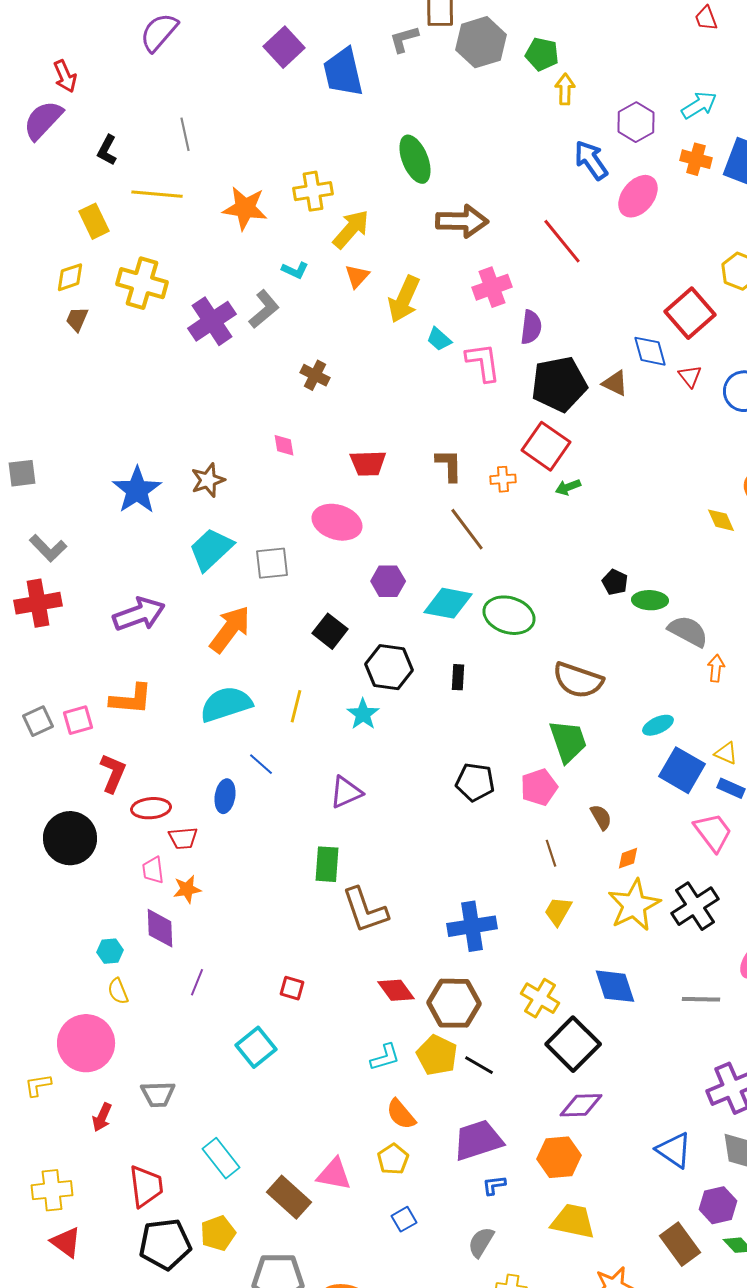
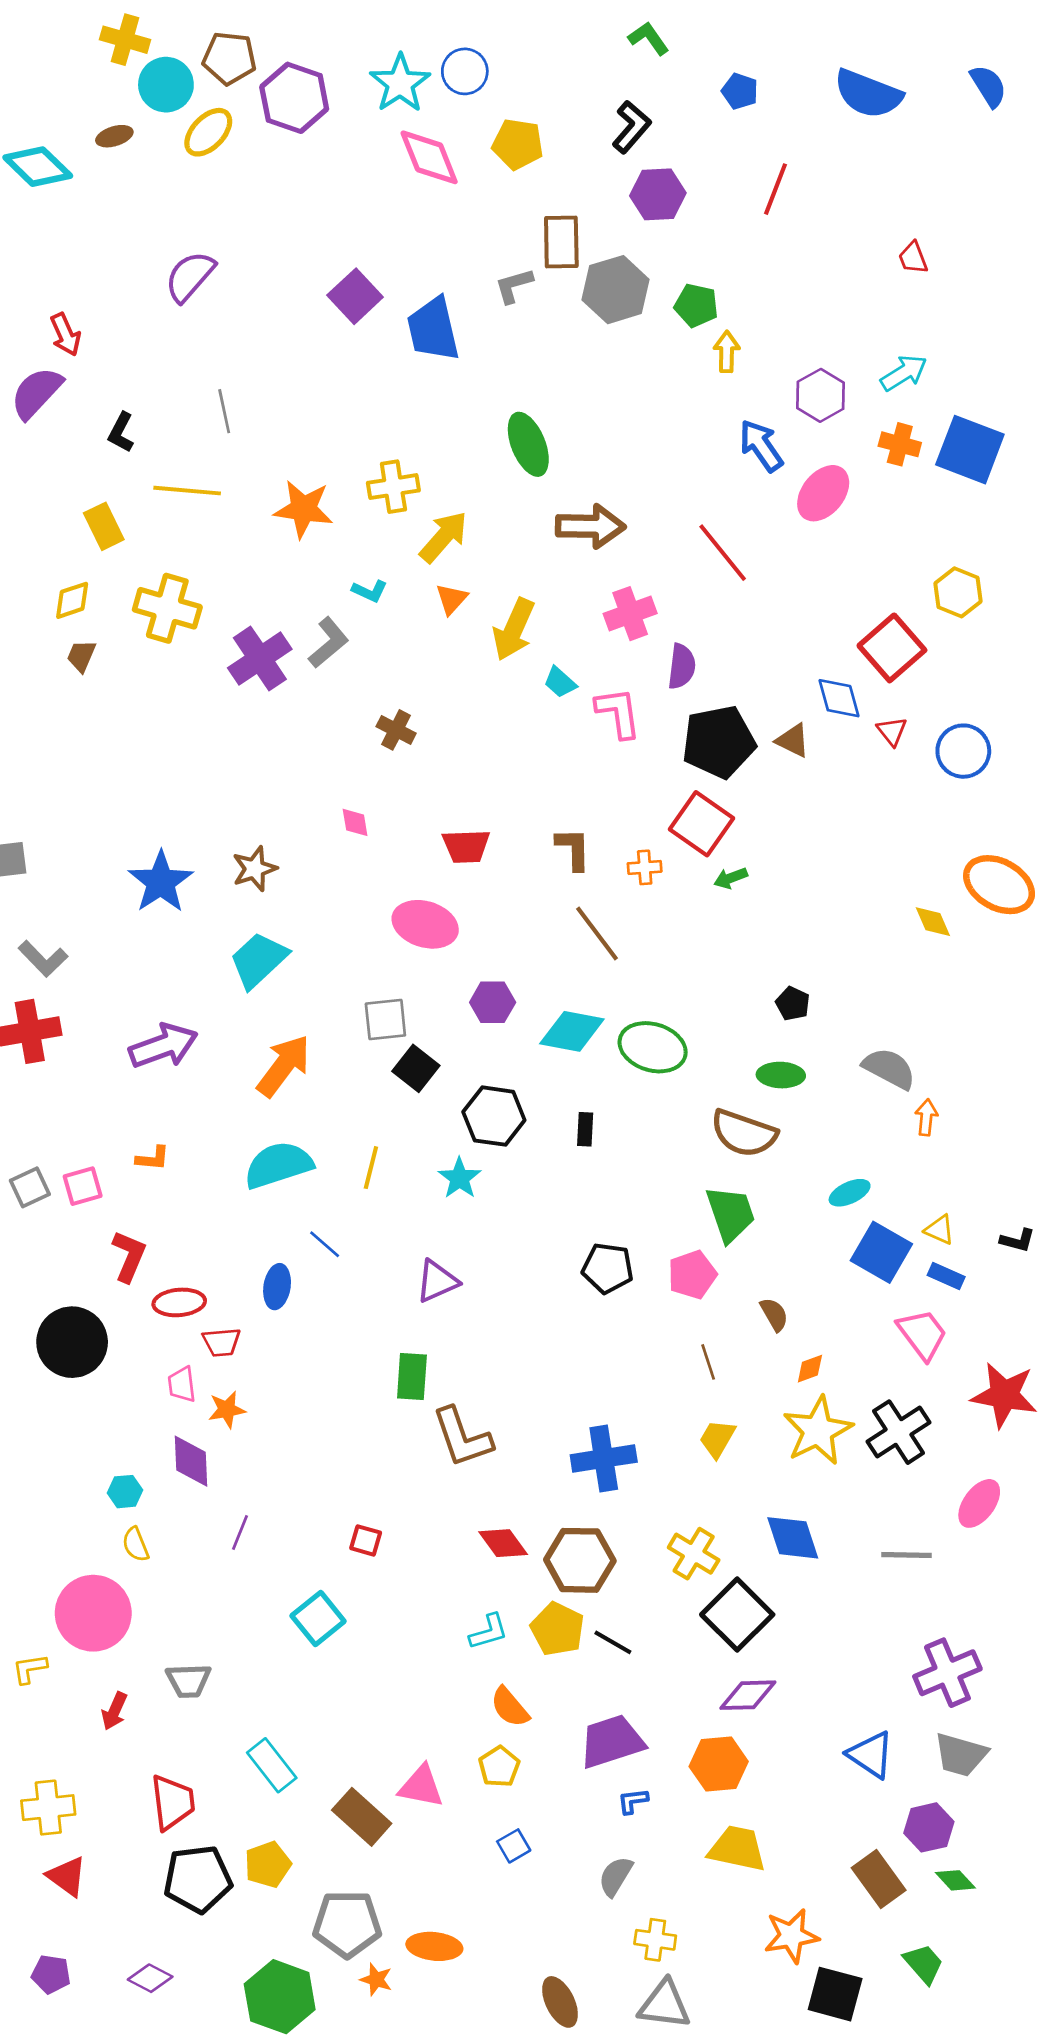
gray square: (272, 563) -> (385, 1019), moved
green ellipse: (650, 600) -> (781, 1075), moved
orange L-shape: (131, 699) -> (153, 1158), size x0.6

